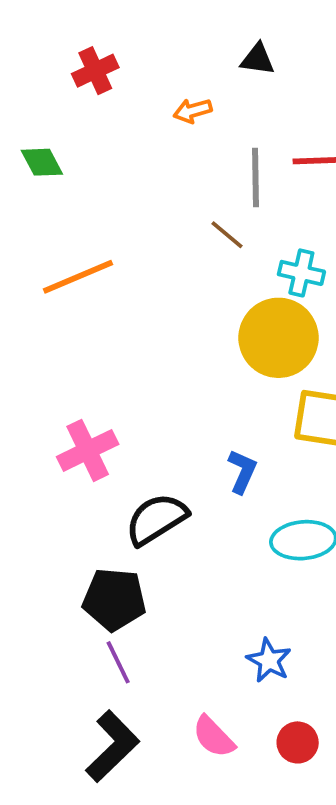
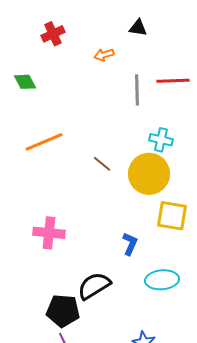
brown line: (227, 235) -> (102, 164), moved
pink cross: (88, 450) -> (49, 233), turned 32
black semicircle: (156, 519) -> (94, 286), moved

